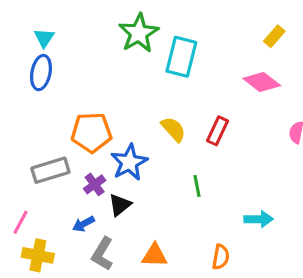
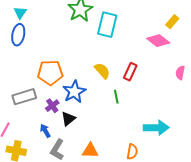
yellow rectangle: (274, 36) -> (172, 22), moved
green line: (197, 186) -> (116, 97), moved
cyan arrow: (259, 219) -> (156, 128), size x1.4
blue arrow: (84, 224) -> (45, 131), turned 88

